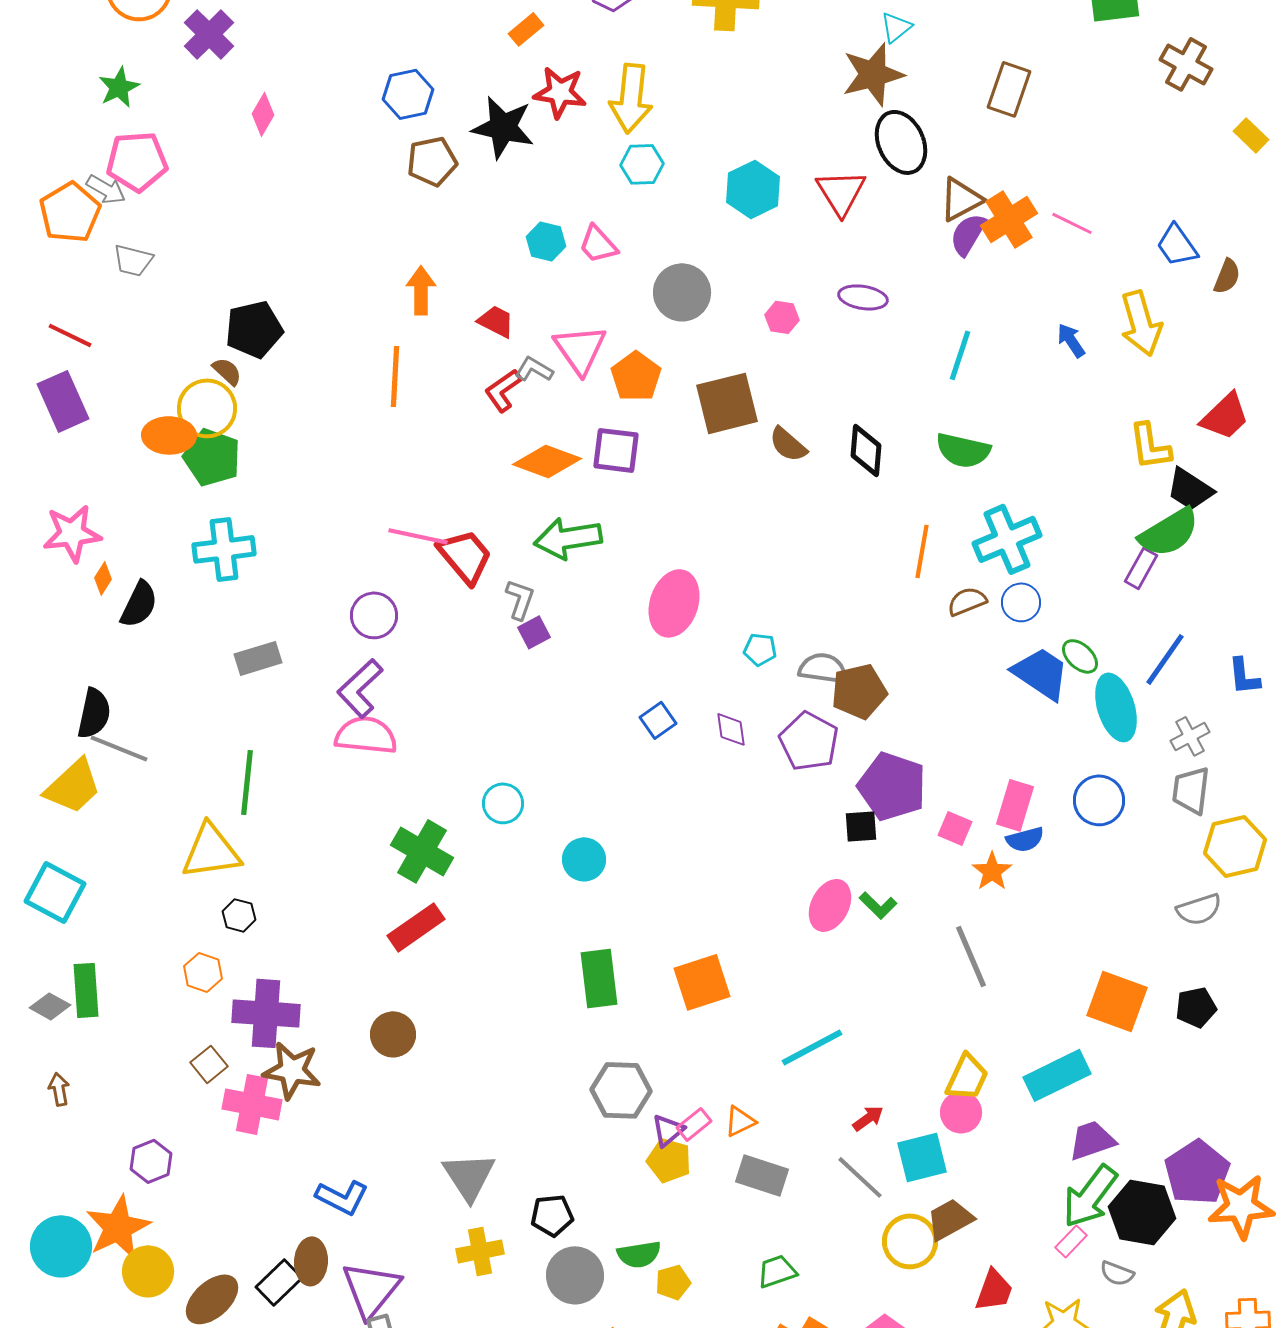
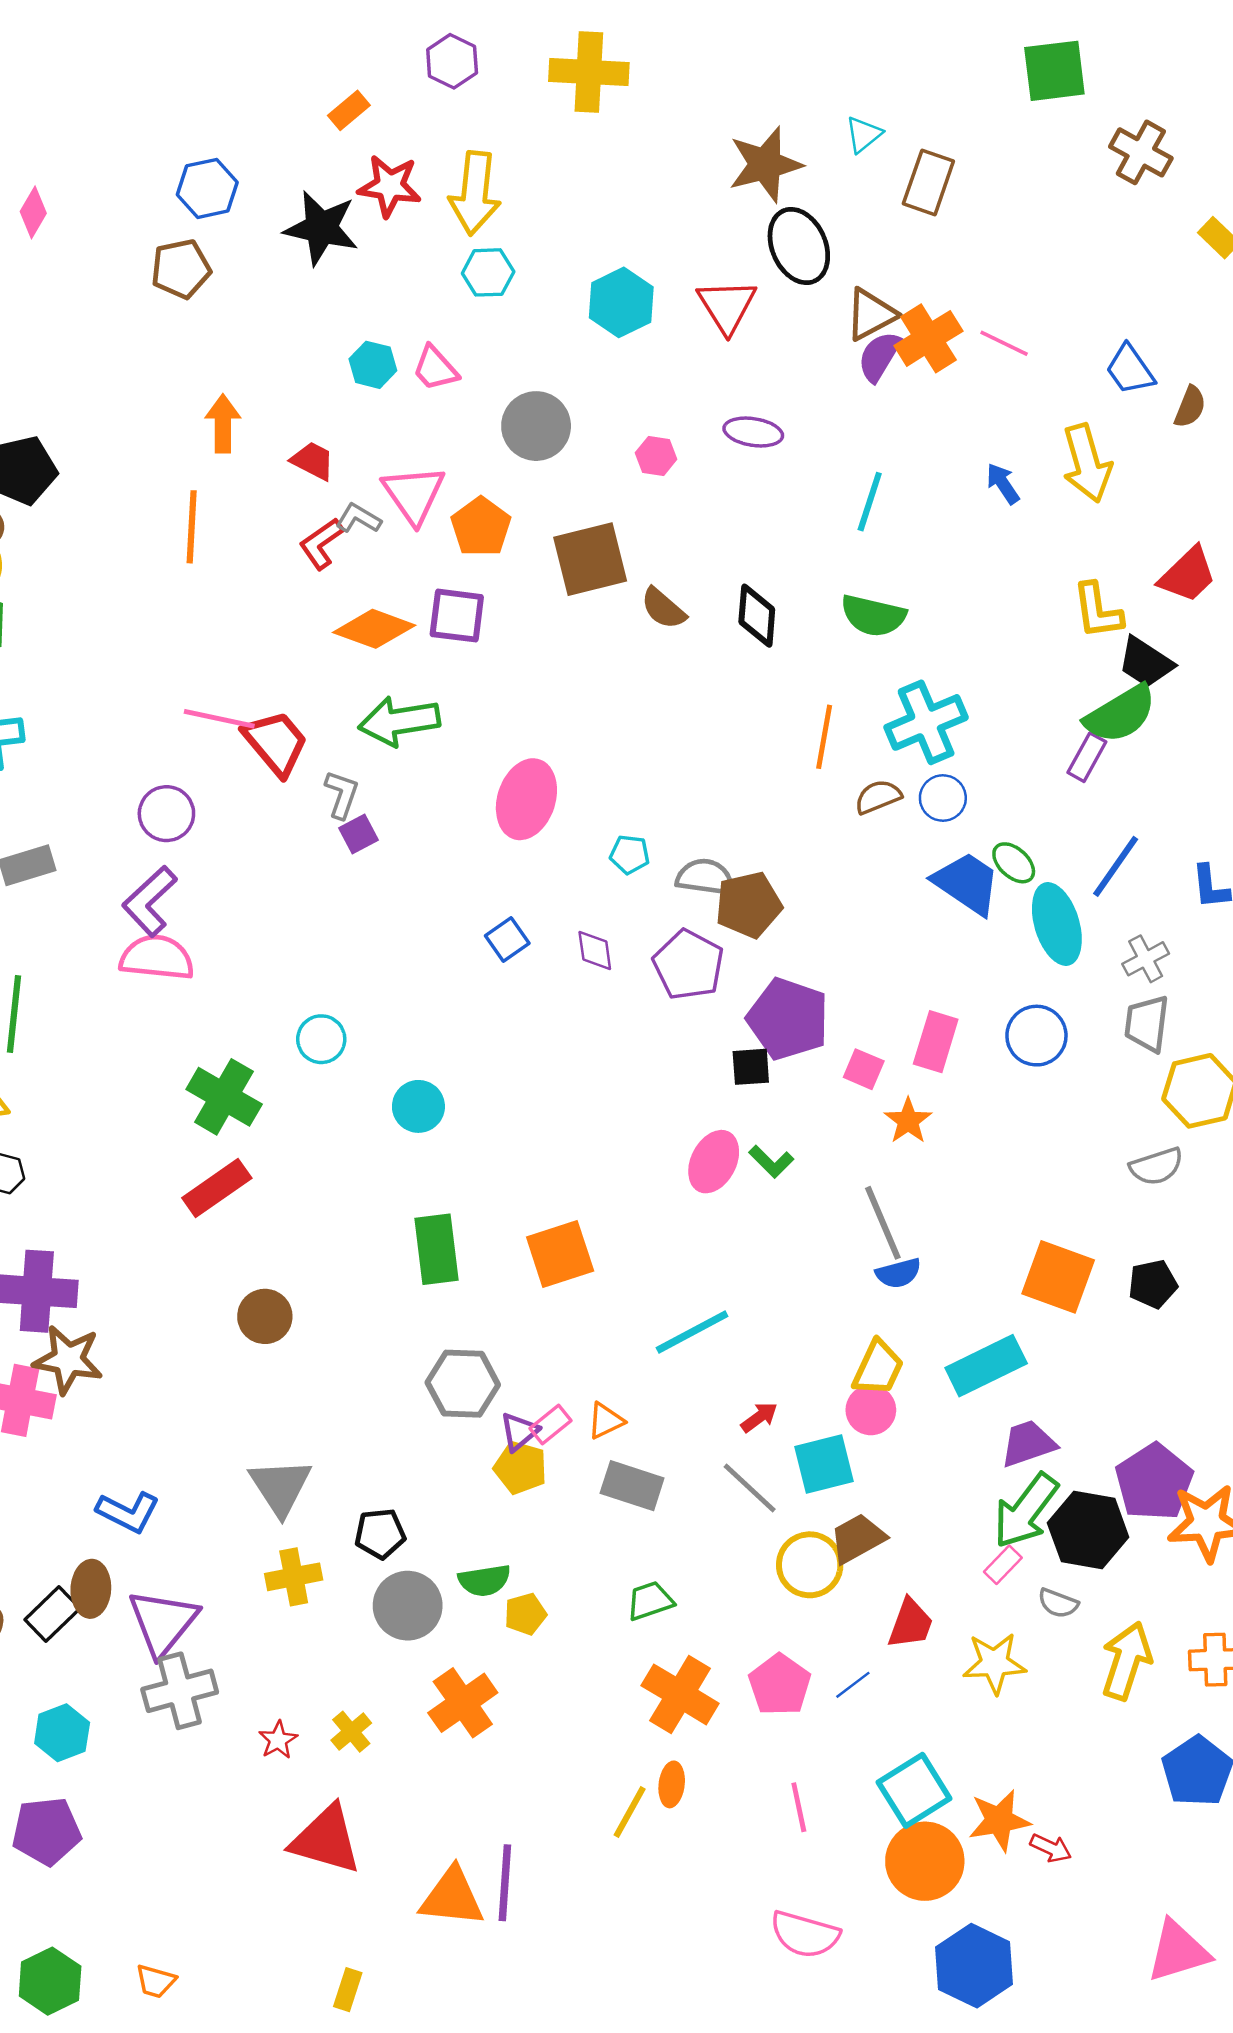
cyan triangle: (896, 27) -> (864, 134), moved
brown pentagon: (432, 161) -> (181, 269), moved
blue semicircle: (1025, 839) -> (898, 1273), moved
brown circle: (393, 1034) -> (265, 1316), moved

